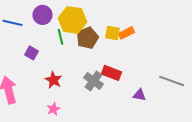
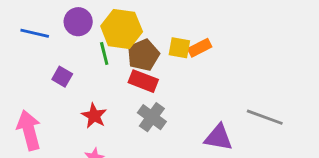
red rectangle: (111, 73) -> (143, 81), moved
purple triangle: (139, 95) -> (218, 137), size x1.5

